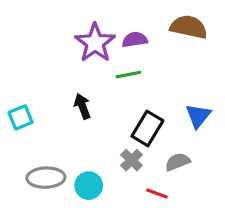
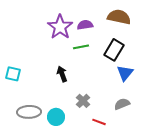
black arrow: (82, 106) -> (62, 74), moved
cyan square: (21, 117) -> (13, 74), turned 35
black rectangle: (147, 128) -> (114, 50), moved
gray semicircle: (178, 162) -> (122, 104), moved

